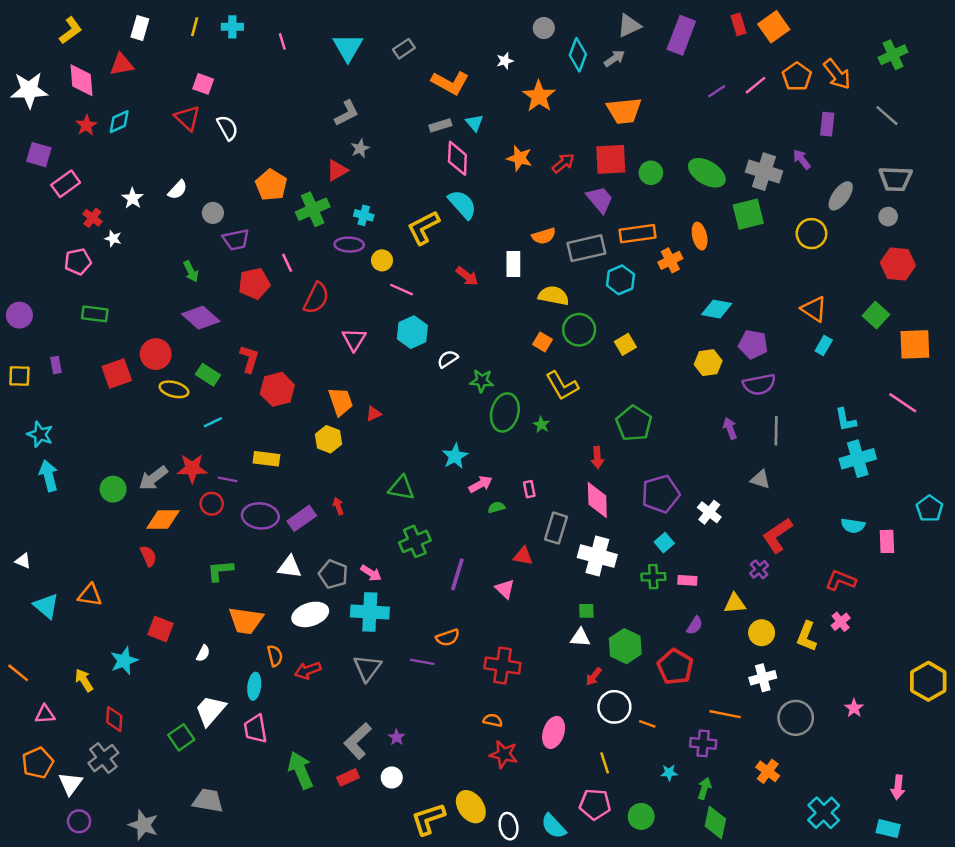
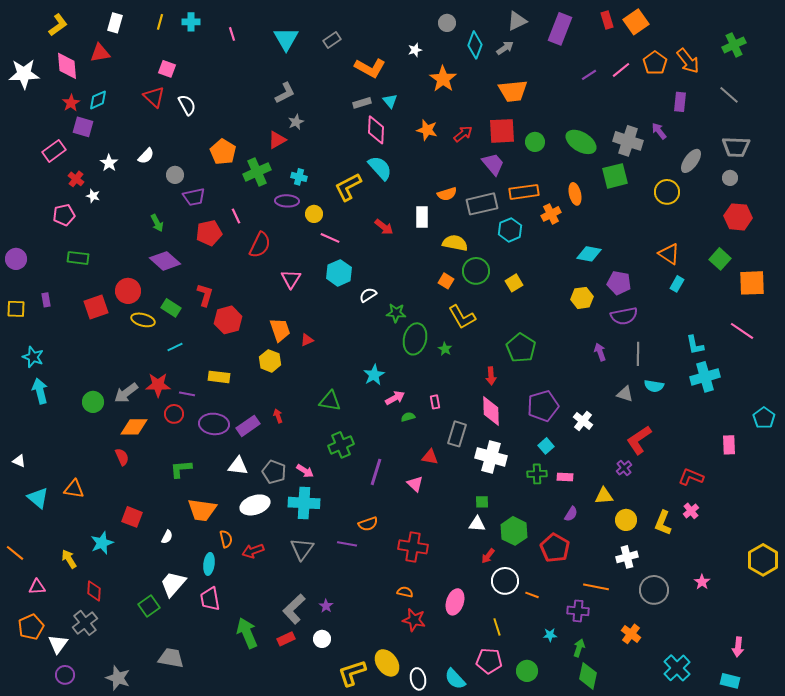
purple square: (39, 155) -> (83, 127), moved
cyan semicircle: (853, 526) -> (654, 386), moved

